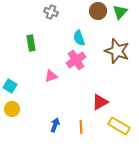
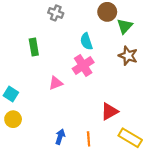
green triangle: (120, 12) -> (125, 26), moved
brown star: (117, 51) -> (128, 56), size x0.7

